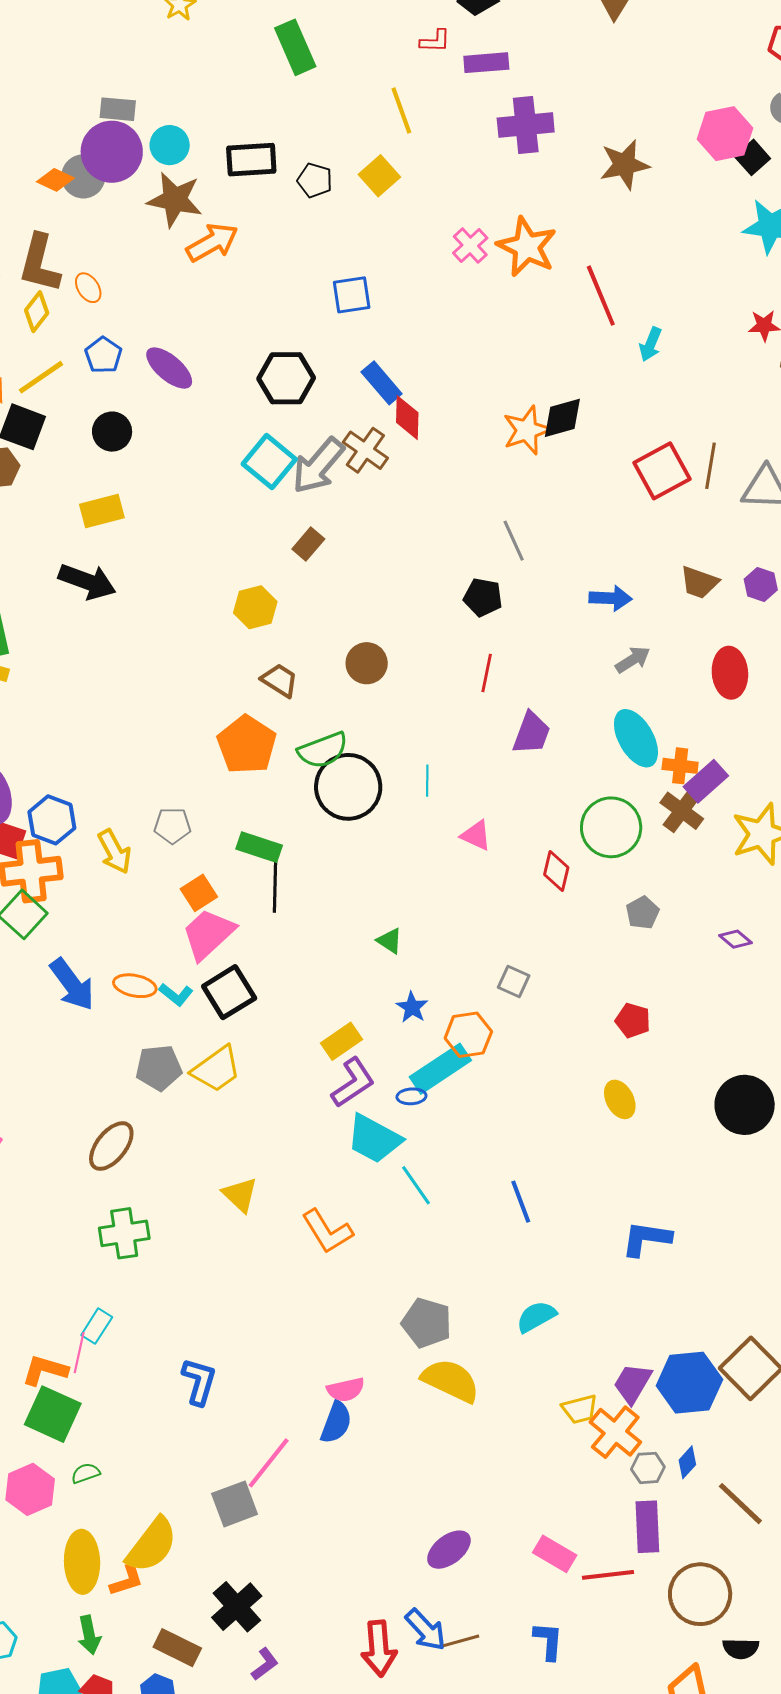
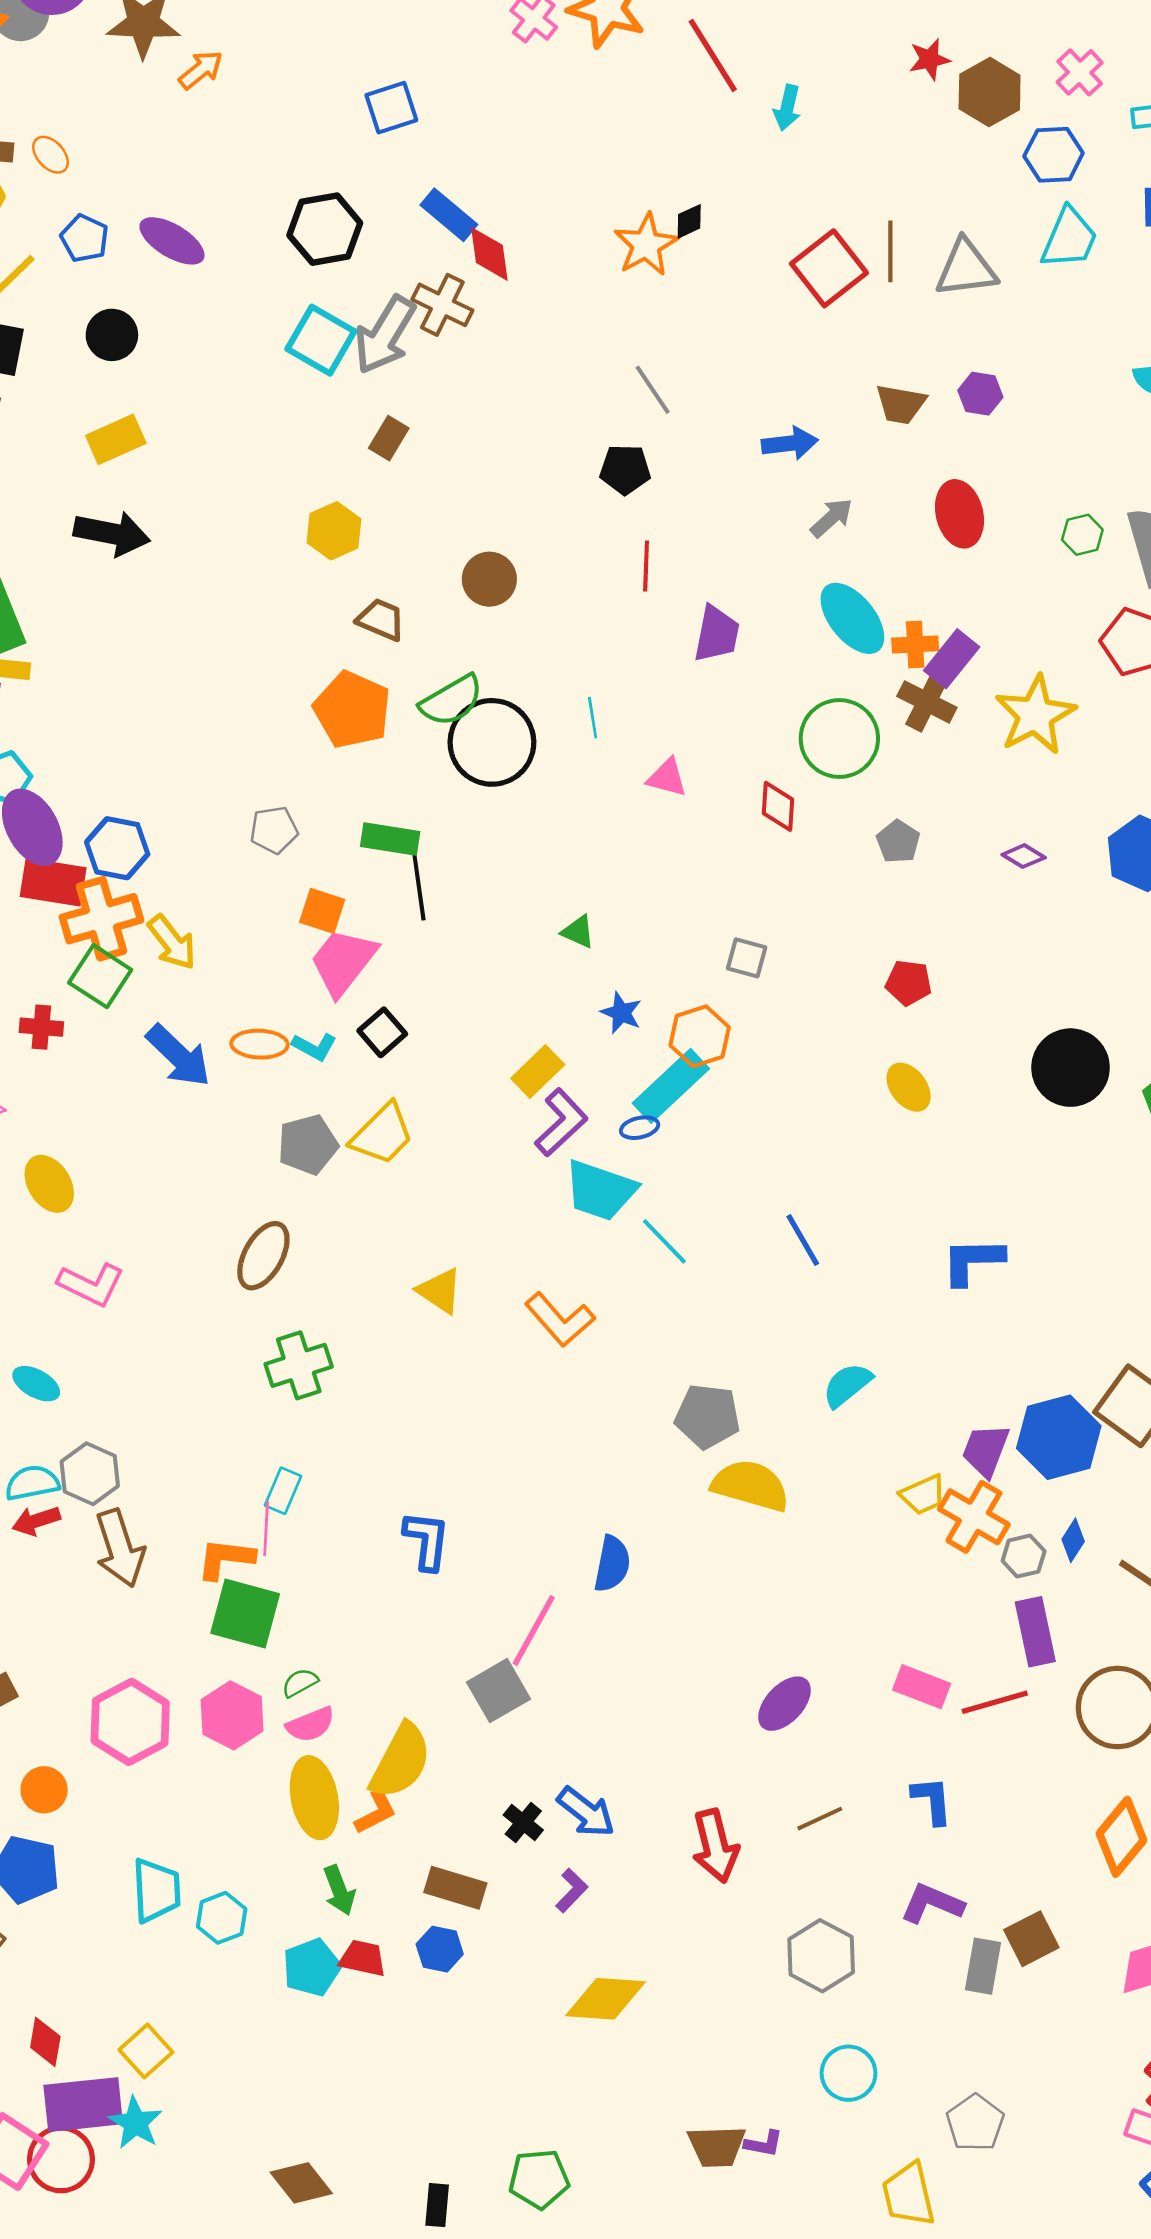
orange arrow: (212, 242) -> (201, 70), size x0.7
black diamond: (562, 418) -> (689, 221), size x0.6
yellow arrow: (114, 852) -> (172, 942), moved
orange square: (199, 893) -> (322, 911), turned -30
black square: (229, 992) -> (382, 1032), size x0.7
pink semicircle: (346, 1390) -> (310, 1725), moved
black cross: (237, 1607) -> (523, 1822), size x0.6
blue arrow: (426, 1630) -> (586, 1812), moved

